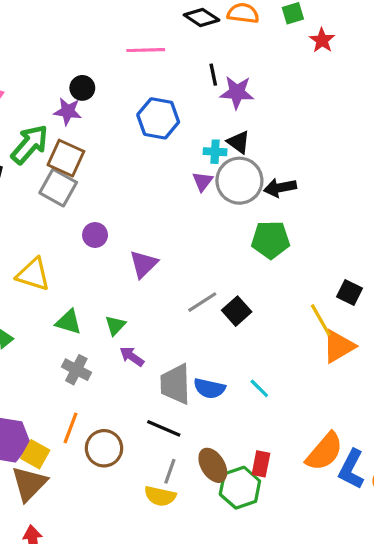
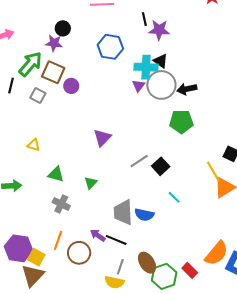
cyan cross: (215, 152) -> (146, 67), size x1.6
gray square: (58, 188) -> (38, 96), moved, size x0.7
purple circle: (95, 235) -> (71, 86), moved
yellow triangle: (33, 274) -> (34, 145), size x0.6
green triangle: (115, 325) -> (91, 183), moved
purple arrow: (132, 356) -> (98, 235), moved
cyan line: (259, 388) -> (174, 197), moved
red rectangle: (261, 464) -> (190, 270), moved, turned -56

